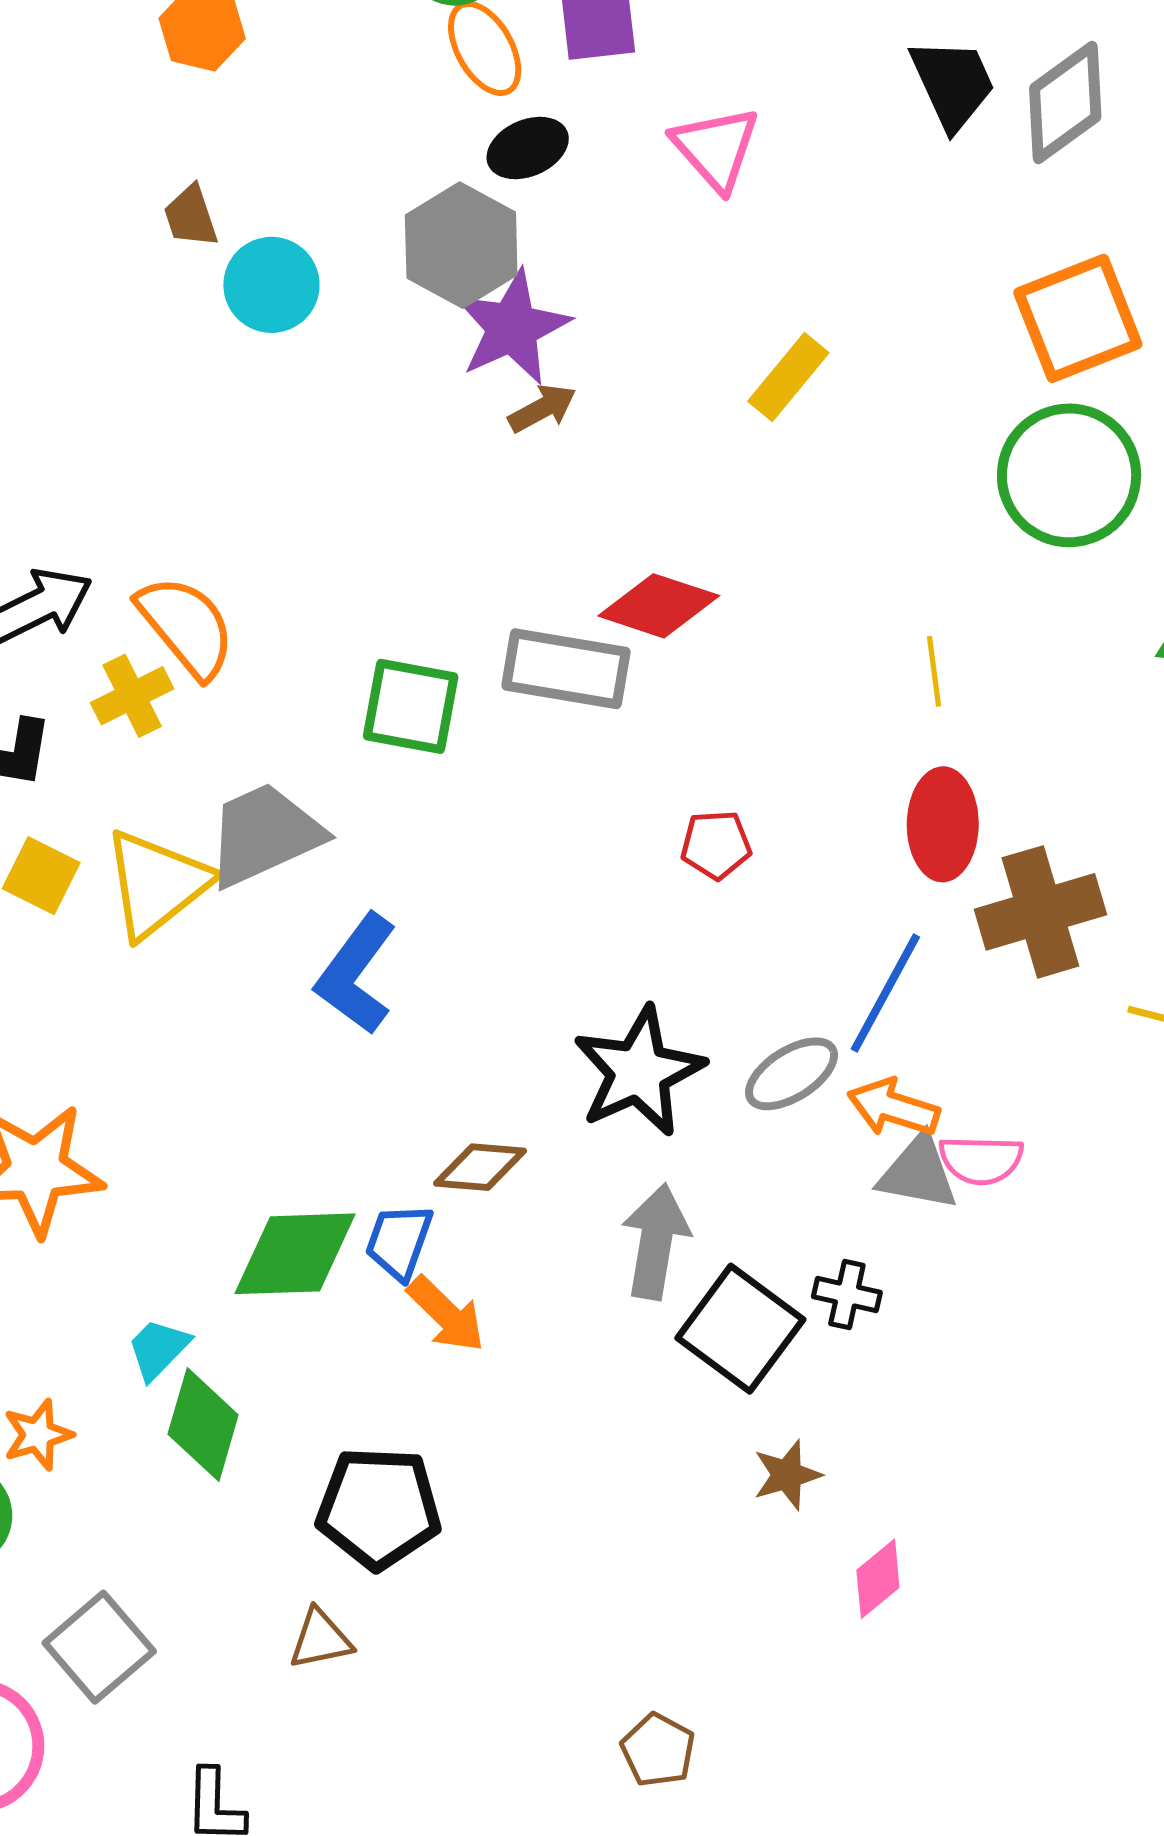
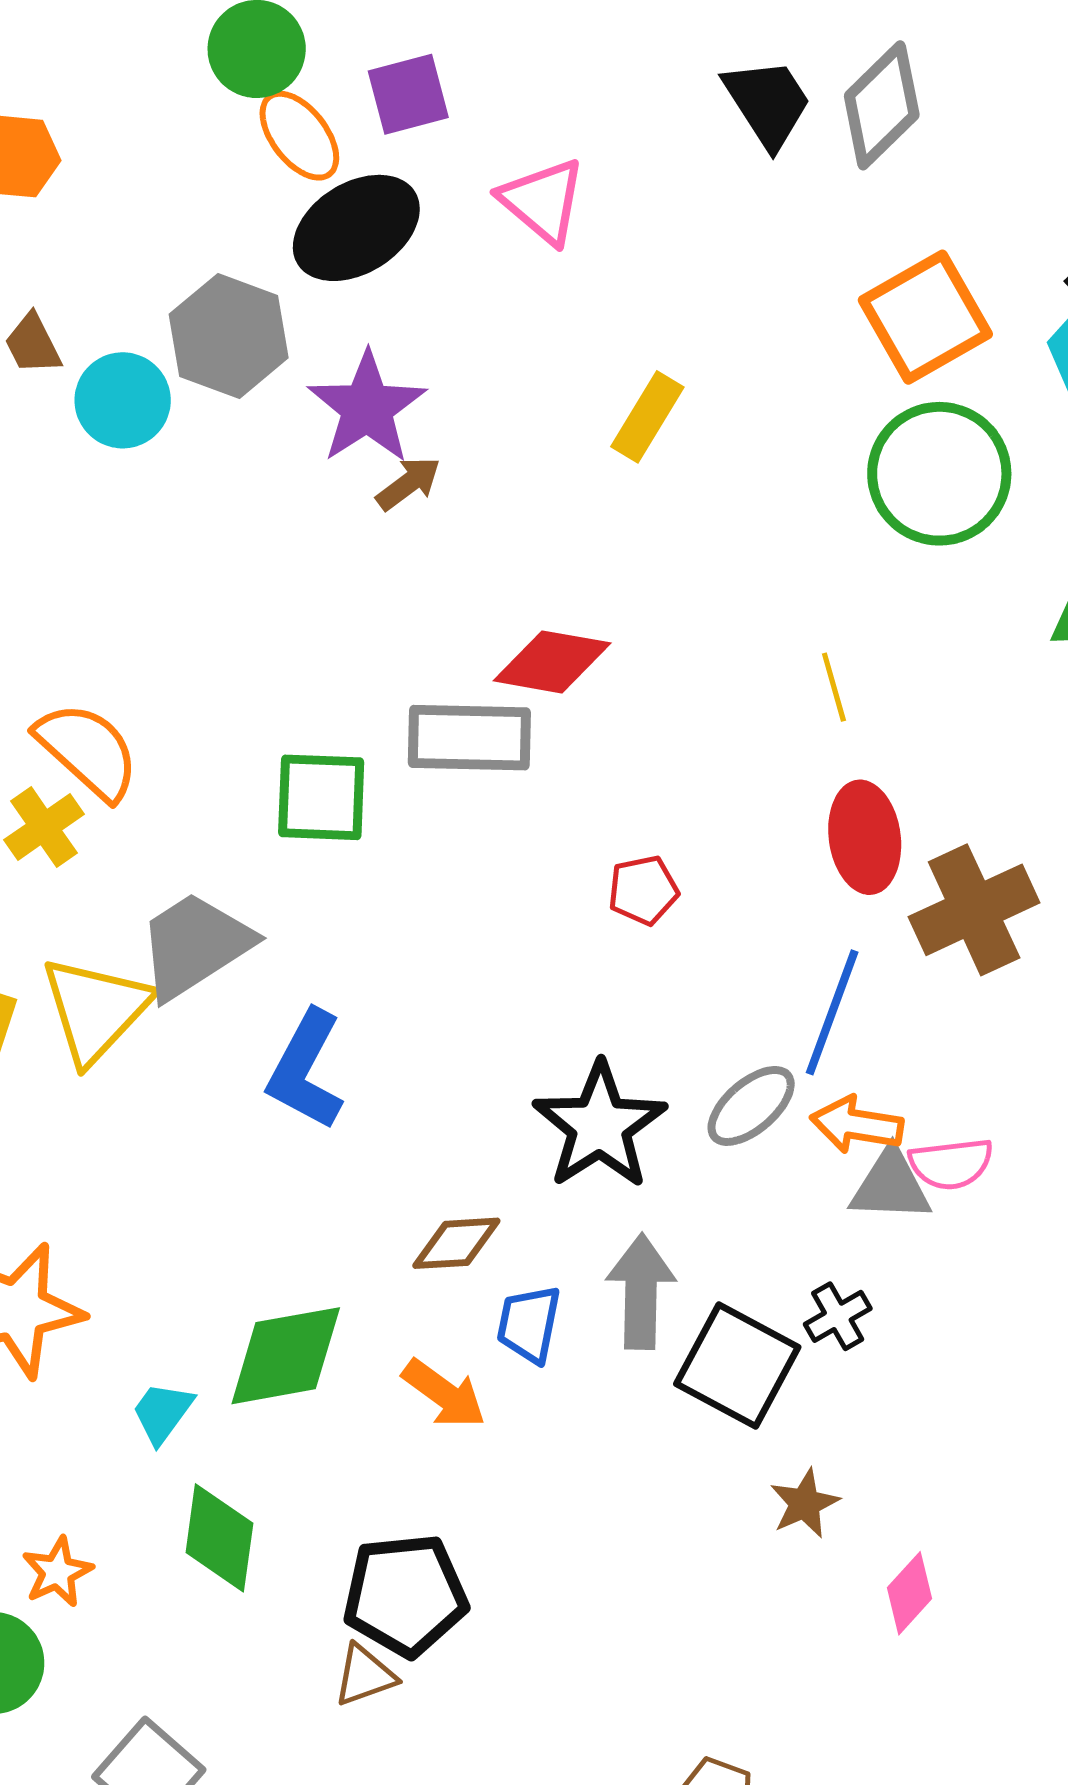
black ellipse: (528, 148) -> (356, 228), size x1.6
gray hexagon: (461, 245) -> (229, 336), moved
blue trapezoid: (399, 1241) -> (529, 1324), moved
black cross: (847, 1295) -> (838, 1316), turned -34
cyan trapezoid: (158, 1349) -> (162, 1413), moved
brown triangle: (321, 1639) -> (365, 1675), moved

